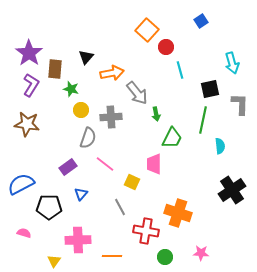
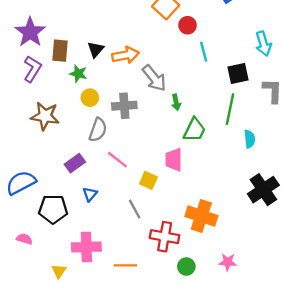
black triangle: (86, 57) -> (96, 49), moved
brown star: (27, 124) -> (45, 116), moved

